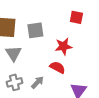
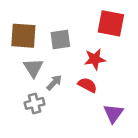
red square: (76, 17) -> (111, 23), size x1.6
gray arrow: (37, 82) -> (54, 83), moved

